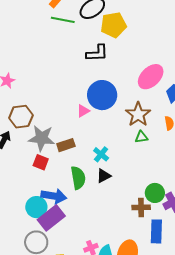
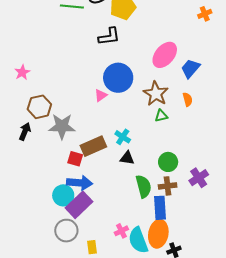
brown rectangle: (66, 145) -> (93, 146), moved, size x1.4
red square: (41, 162) -> (75, 159), moved
black triangle: (104, 176) -> (127, 158), turned 42
green semicircle: (78, 178) -> (143, 186), moved
green circle: (155, 193) -> (168, 162), moved
blue rectangle: (156, 231) -> (160, 208), moved

